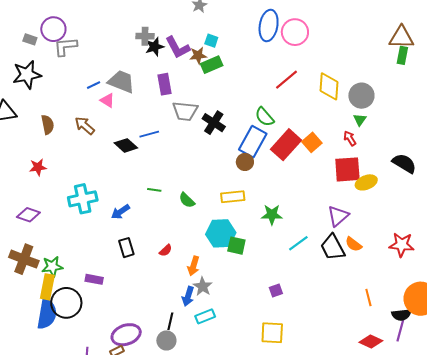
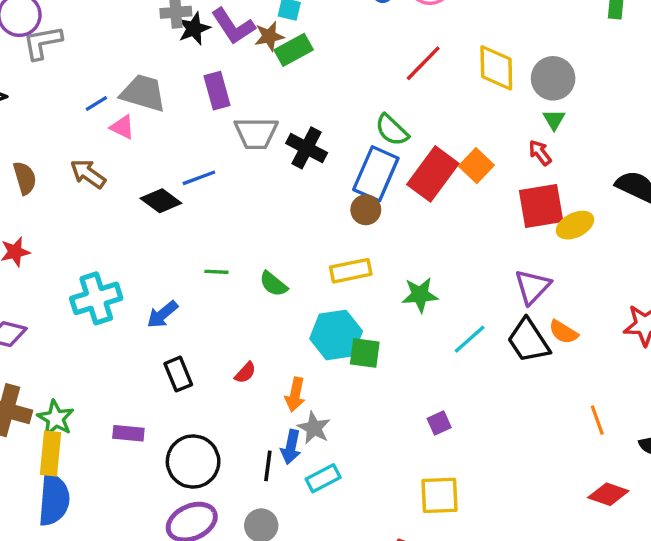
green star: (52, 267) -> (56, 418), turned -30
black circle: (66, 303) -> (193, 462), moved
black line: (170, 321) -> (268, 466), moved

